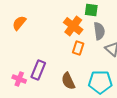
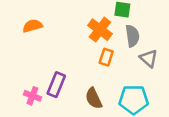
orange semicircle: (19, 23) -> (32, 26), turned 35

